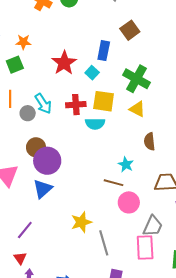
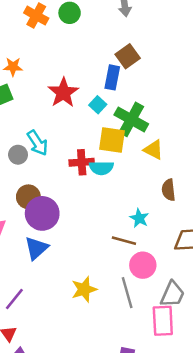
brown square: (130, 30) -> (128, 56), moved
green cross: (137, 79) -> (131, 119), moved
red cross: (76, 105) -> (82, 162), moved
gray line: (104, 243) -> (127, 293), moved

